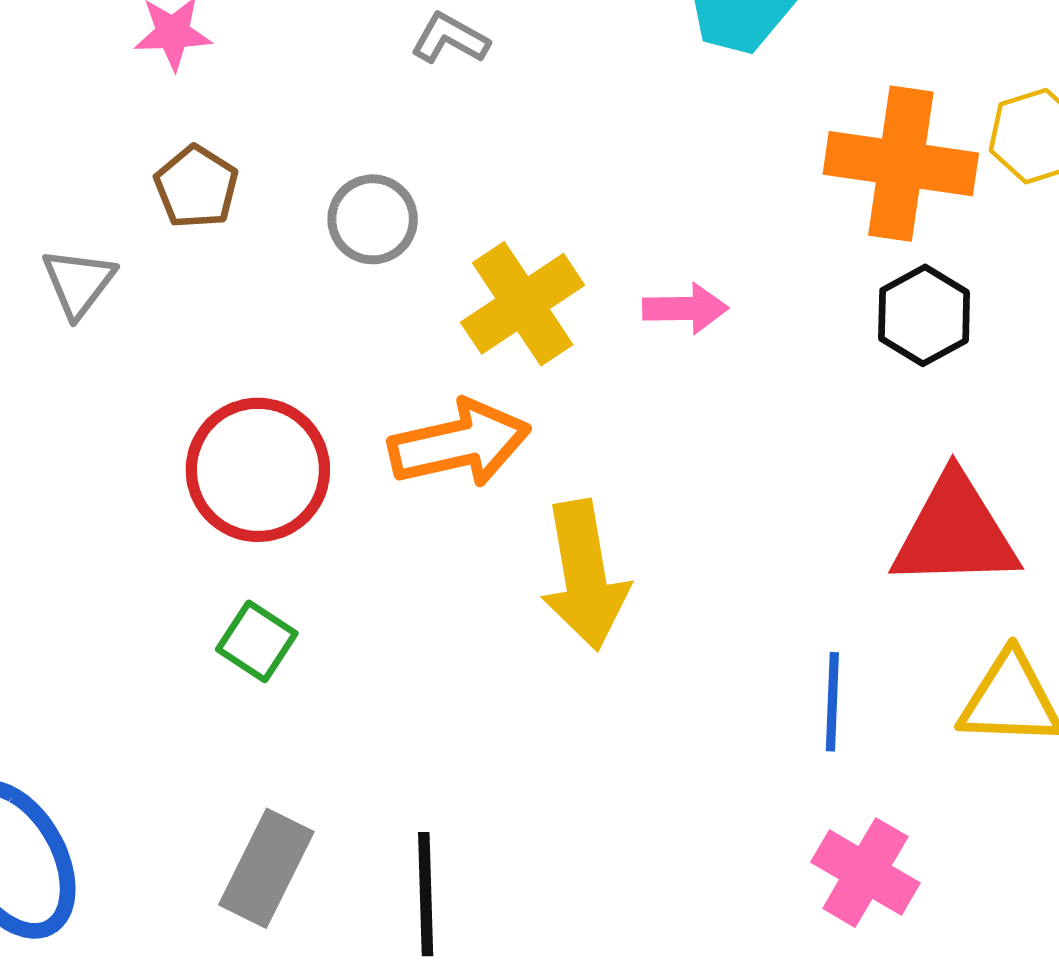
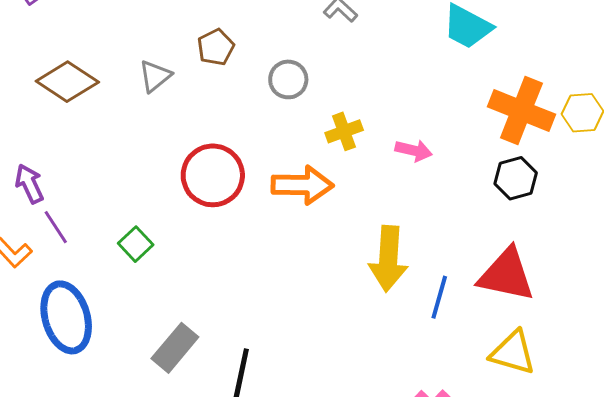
yellow cross: (523, 304) -> (344, 131), size x0.7
yellow arrow: (585, 575) -> (388, 259), moved
green square: (257, 641) -> (136, 244), moved
blue line: (832, 702) -> (439, 297), moved

